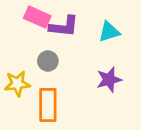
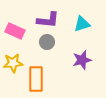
pink rectangle: (37, 17) -> (15, 31), moved
gray circle: (48, 61) -> (47, 42), moved

